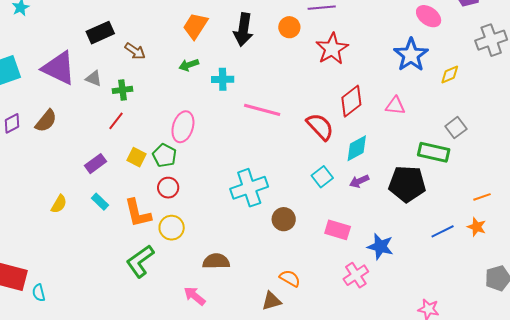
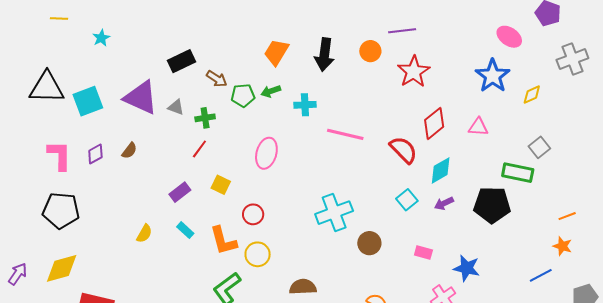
brown semicircle: (46, 121) -> (129, 151), size x0.7
green pentagon: (165, 156) -> (243, 95), moved, turned -30
pink rectangle: (338, 230) -> (423, 253), size x0.7
blue line: (443, 231) -> (541, 275), moved

